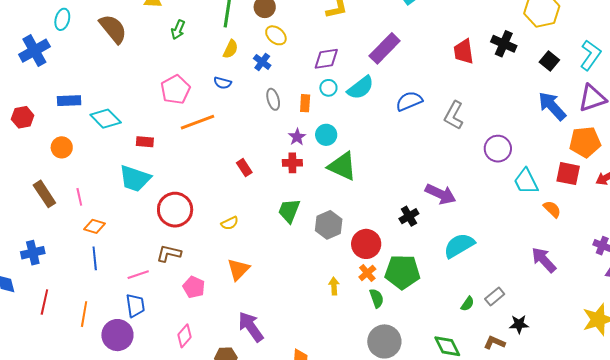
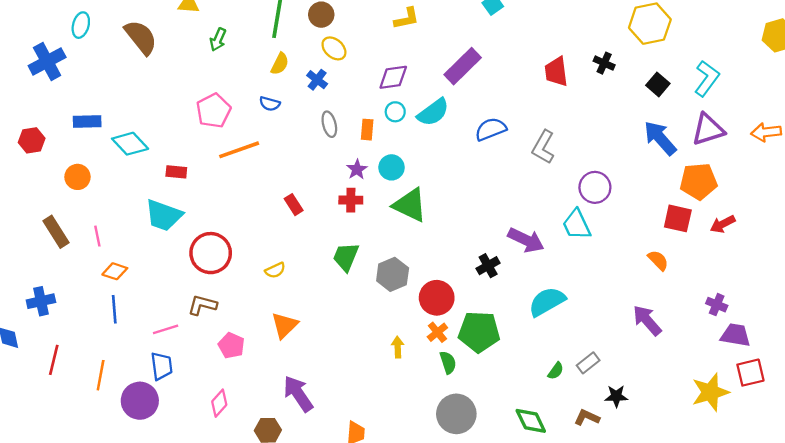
black cross: (504, 44) -> (604, 63), size x0.7
cyan trapezoid: (526, 181) -> (577, 225), moved

